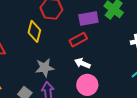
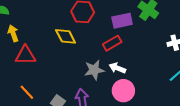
yellow diamond: (34, 31) -> (66, 36), turned -40
gray star: (45, 68) -> (94, 70), moved

